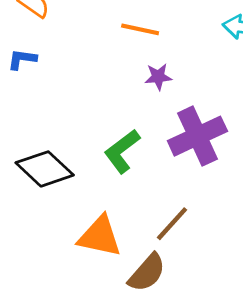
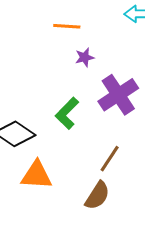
orange triangle: (100, 236) -> (37, 175), moved

